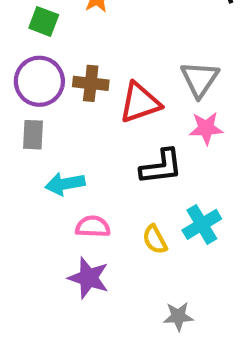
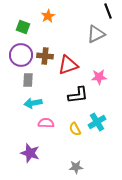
gray triangle: (200, 79) -> (96, 34), moved, turned 30
gray rectangle: (33, 135) -> (28, 80), moved
purple star: (89, 278) -> (30, 153), moved
gray star: (178, 316) -> (76, 167), moved

